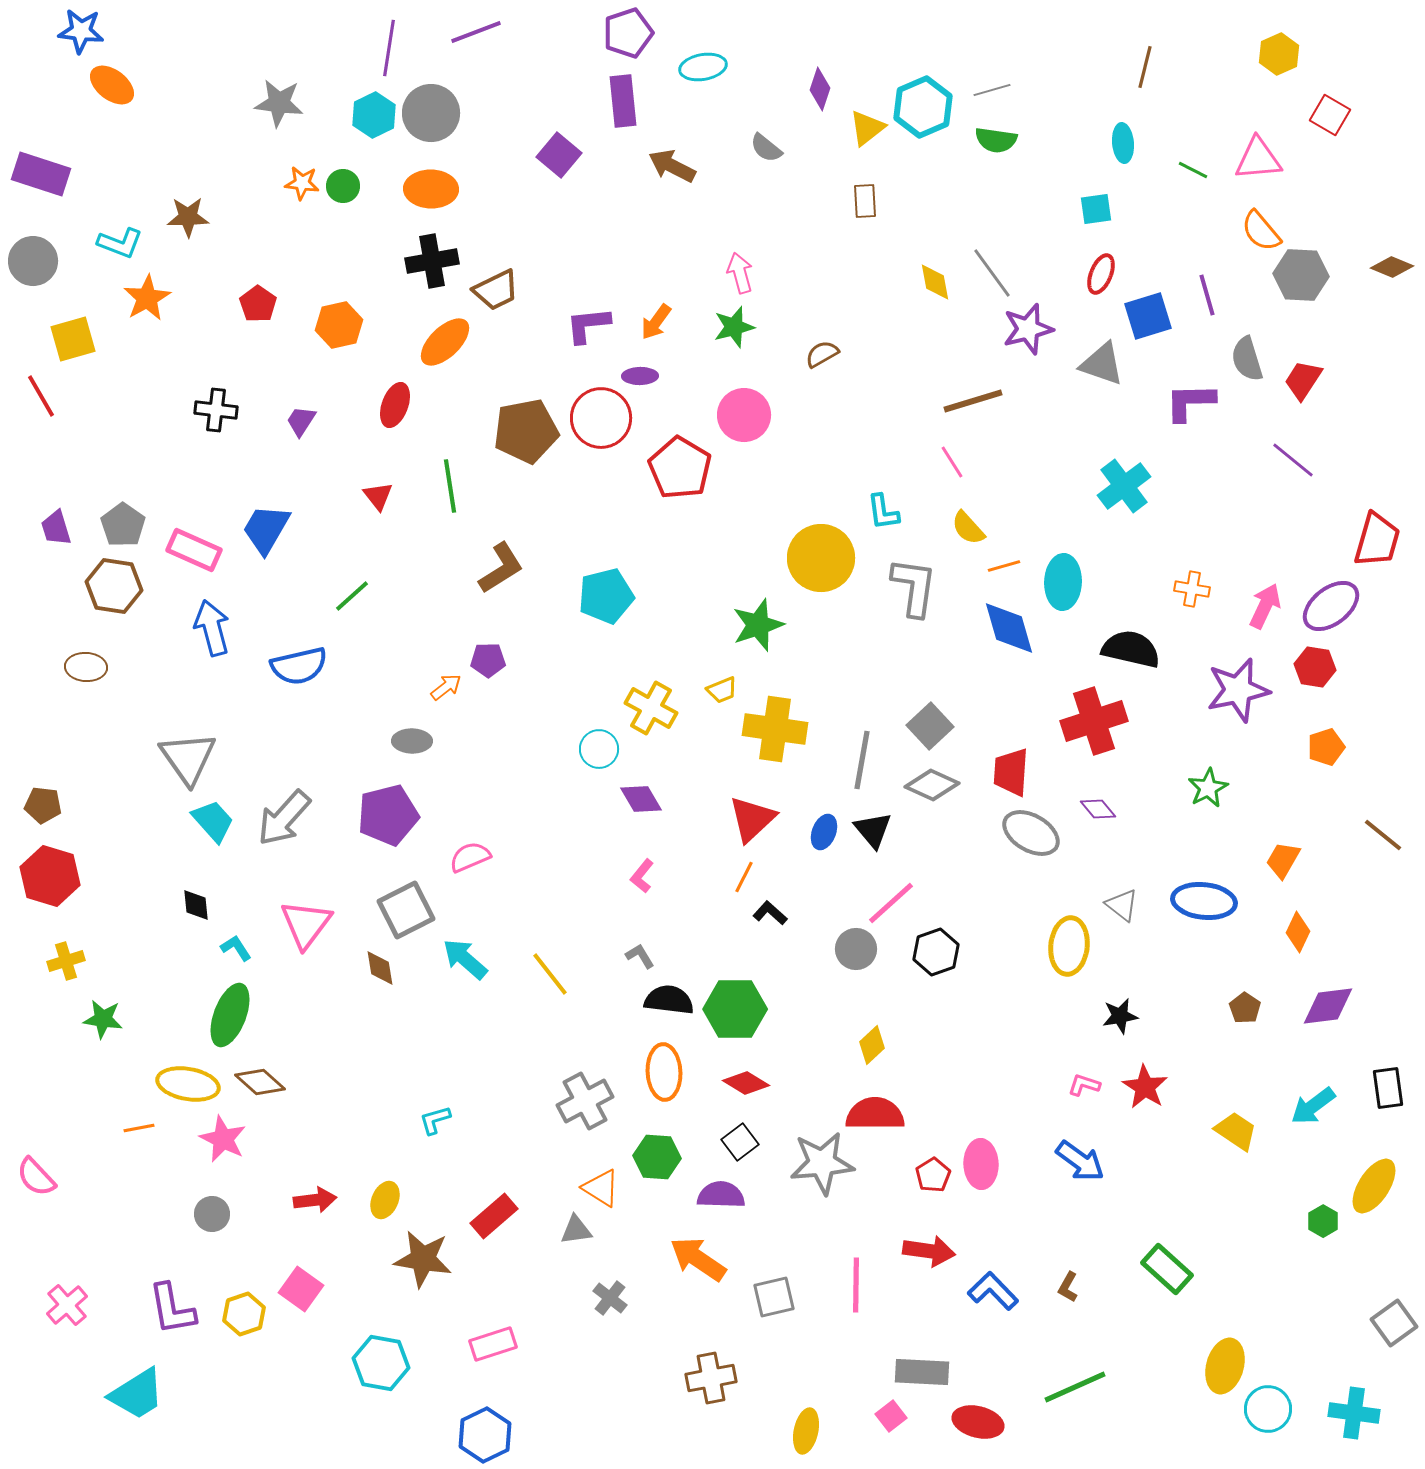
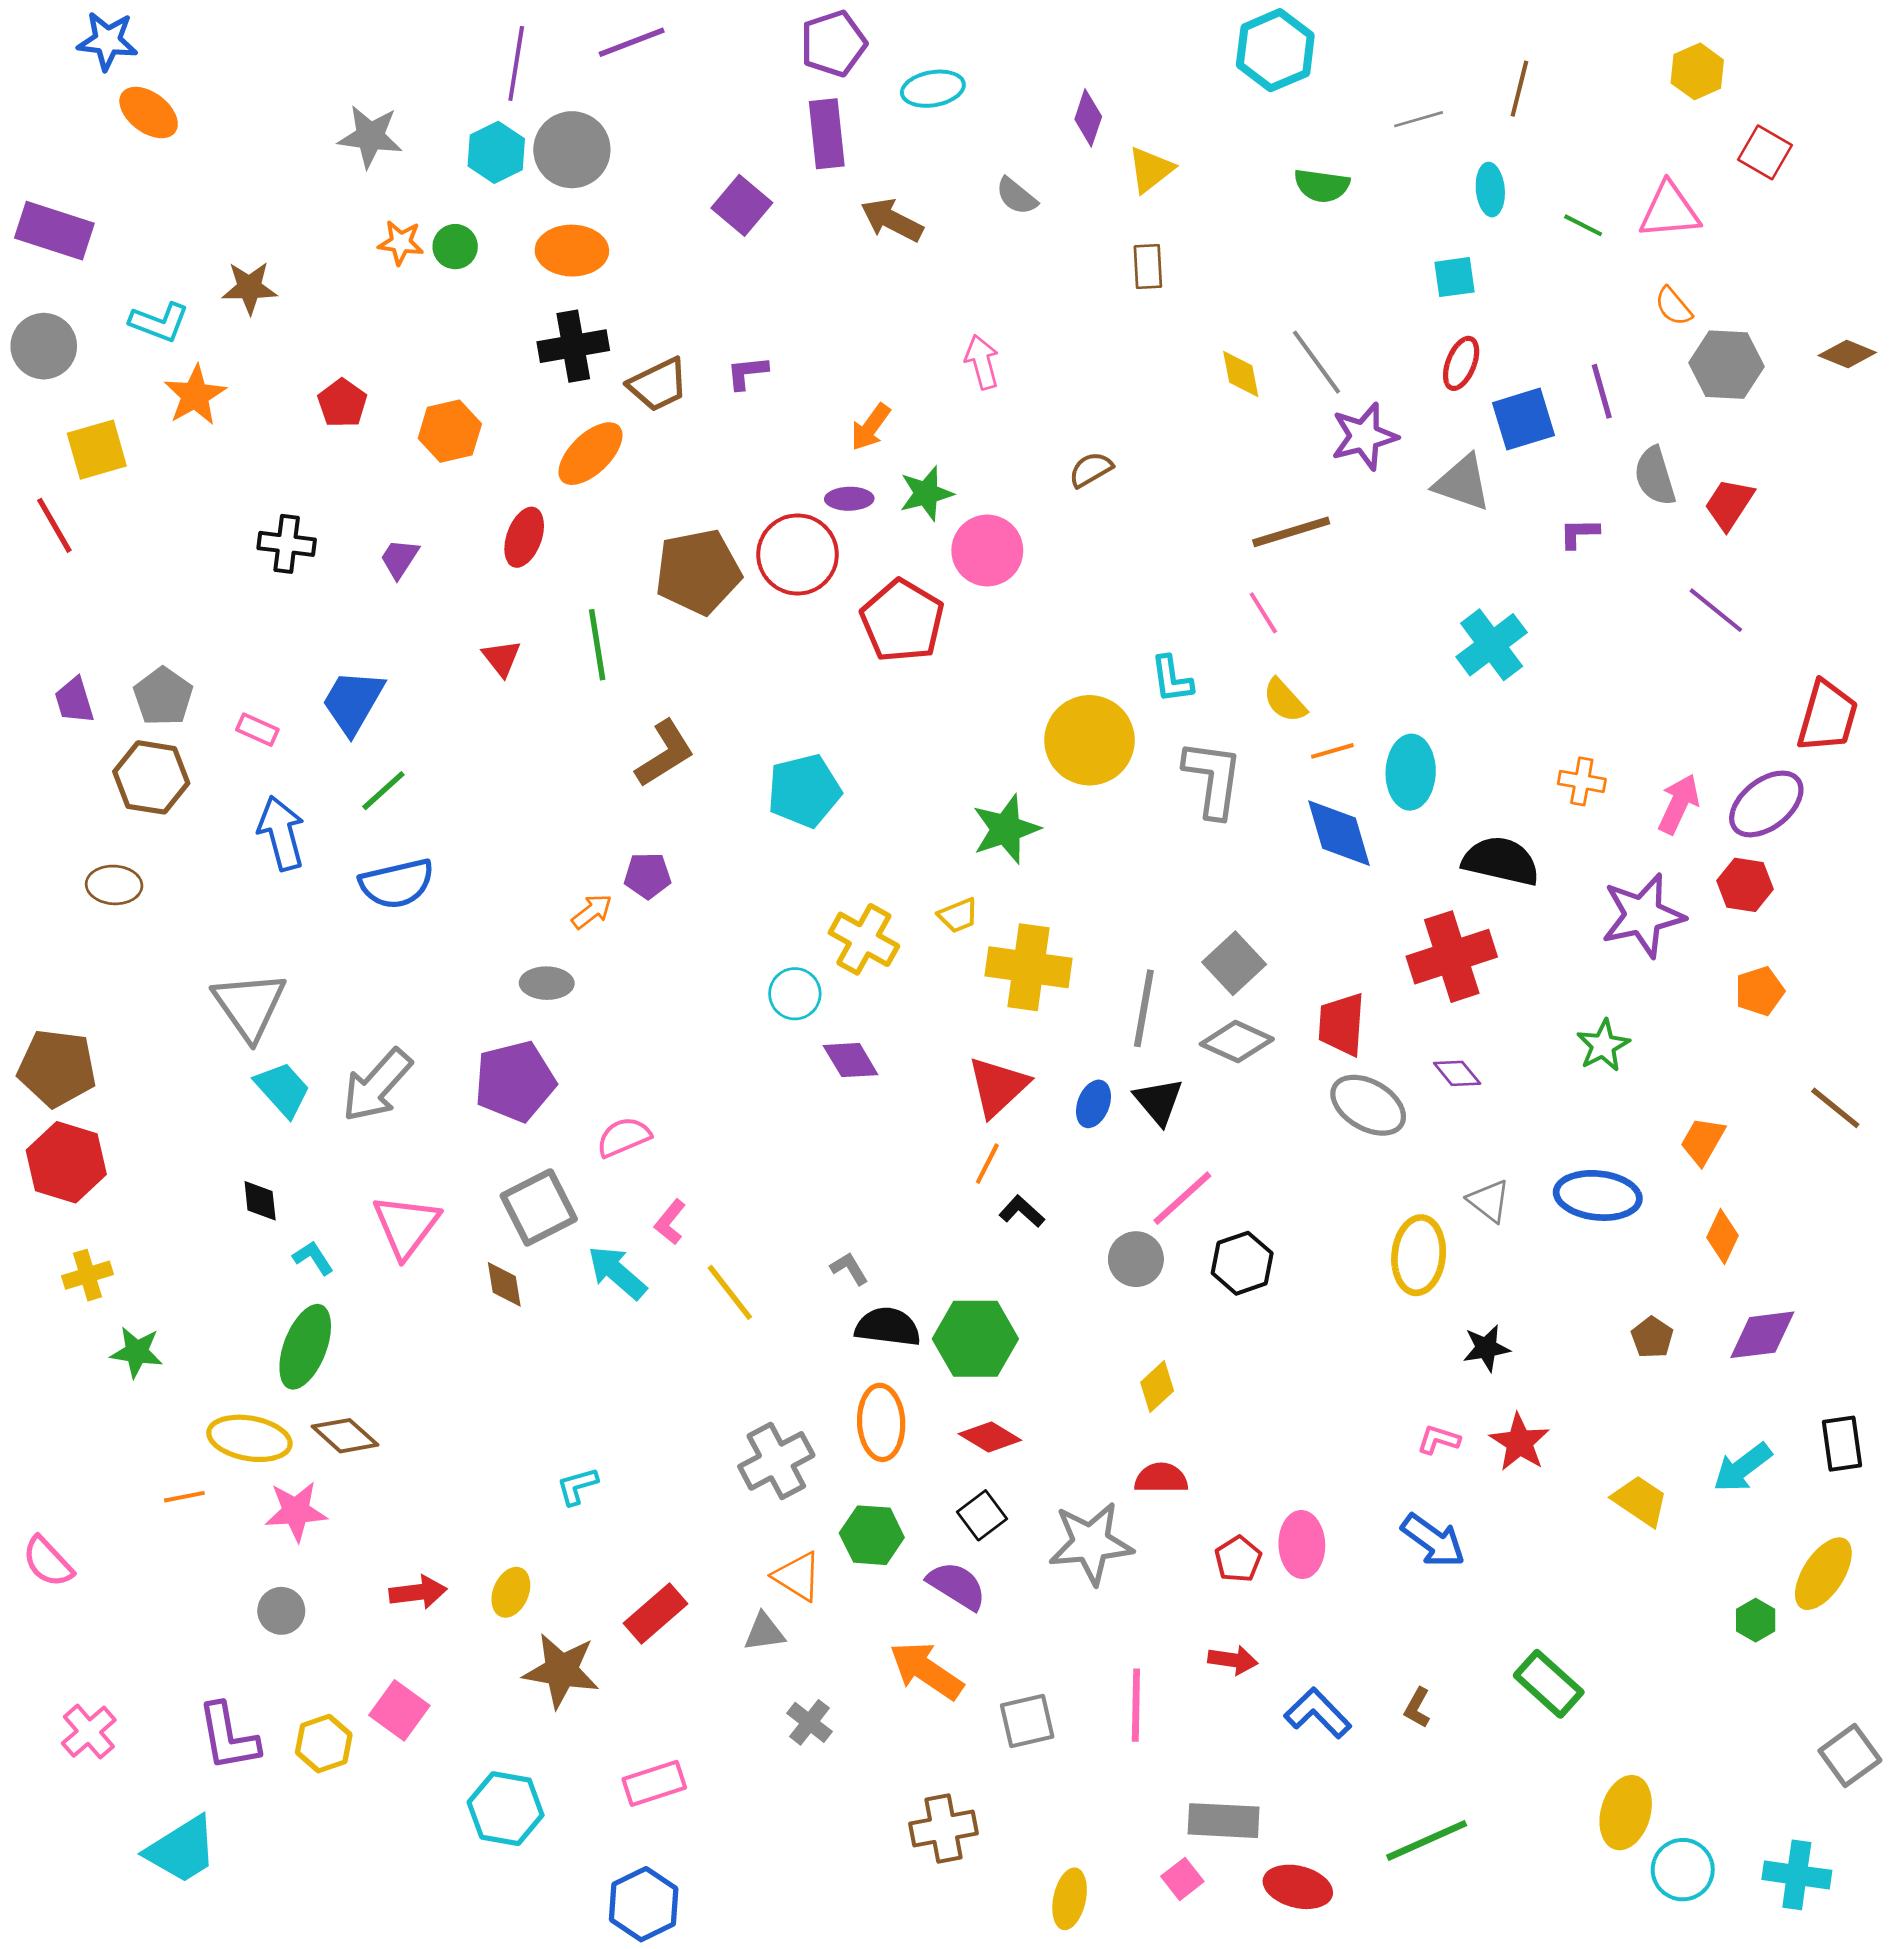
gray line: (992, 90) -> (1419, 119), moved
cyan hexagon: (923, 107) -> (1275, 50), moved
orange semicircle: (1261, 231) -> (1673, 306), size x0.7
purple L-shape: (588, 325) -> (747, 373), moved, size x0.7
green star: (734, 327) -> (926, 493), moved
purple L-shape: (1190, 402) -> (1579, 533), size x0.6
pink rectangle: (194, 550) -> (257, 730), size x0.6
green line: (352, 596) -> (383, 791), moved
brown pentagon: (43, 805) -> (57, 1068), size x1.6
pink L-shape: (642, 876) -> (670, 1222), moved
red semicircle: (875, 1114) -> (1161, 1478), size x0.7
pink star: (223, 1139) -> (296, 1511), turned -30
purple semicircle: (721, 1195) -> (957, 1586), turned 30
red arrow: (929, 1251) -> (1233, 1660), size x0.7

